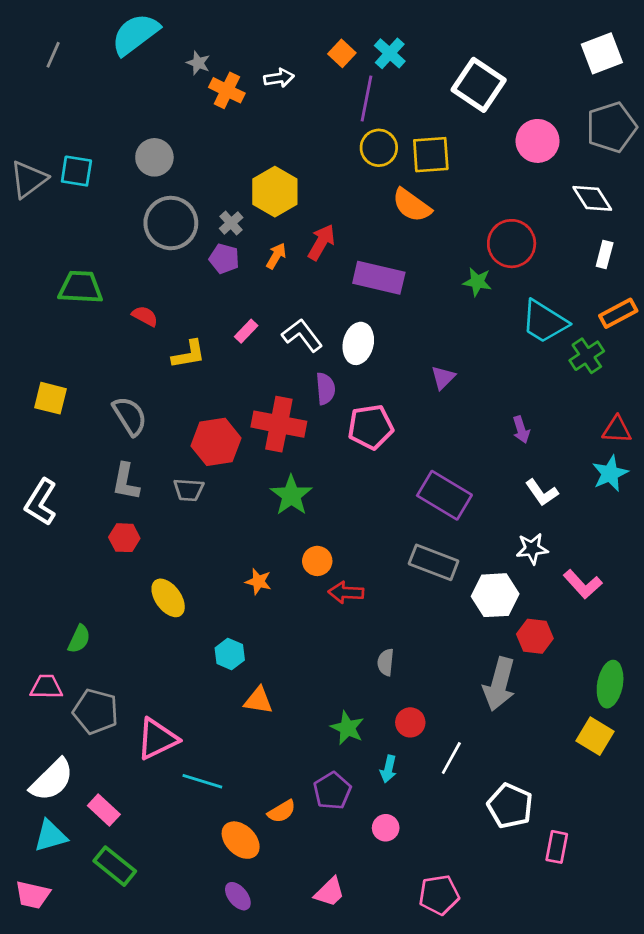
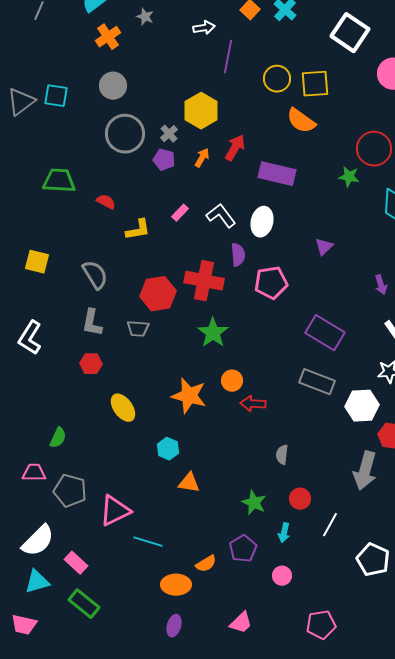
orange cross: (227, 90) -> (108, 37), moved, turned 30
purple line: (366, 99) -> (228, 57), moved
orange star: (258, 581) -> (189, 396), size x1.8
orange ellipse: (241, 840) -> (176, 585), turned -44
purple ellipse: (238, 896) -> (174, 626), turned 55

